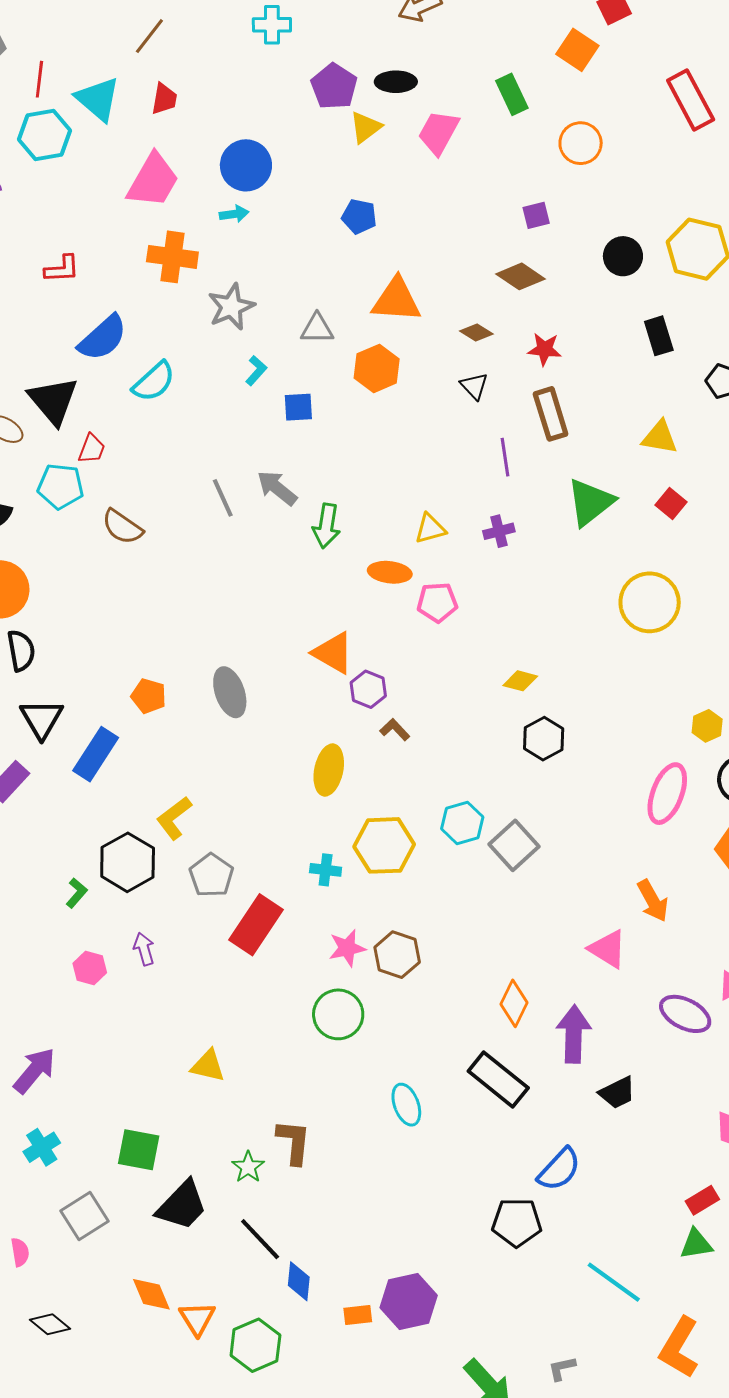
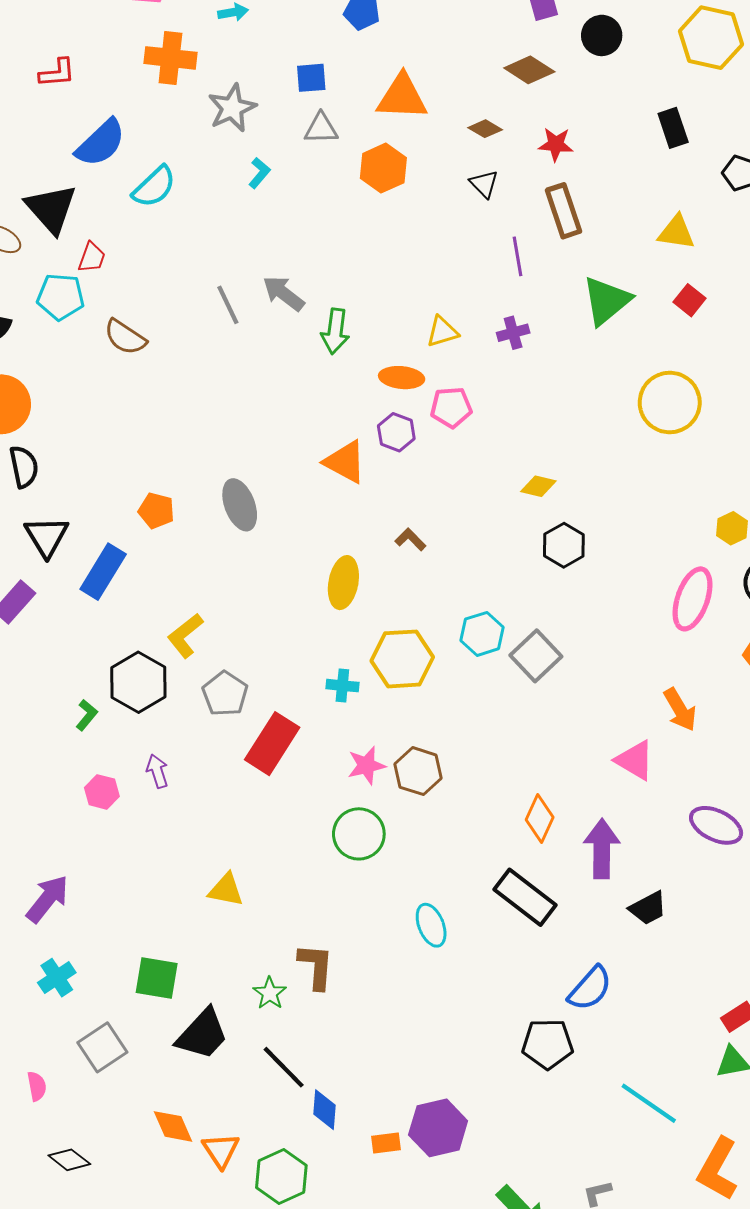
black circle: (623, 256) -> (602, 35), moved
blue square: (298, 407) -> (311, 78), moved
purple hexagon: (368, 689) -> (396, 432), moved

